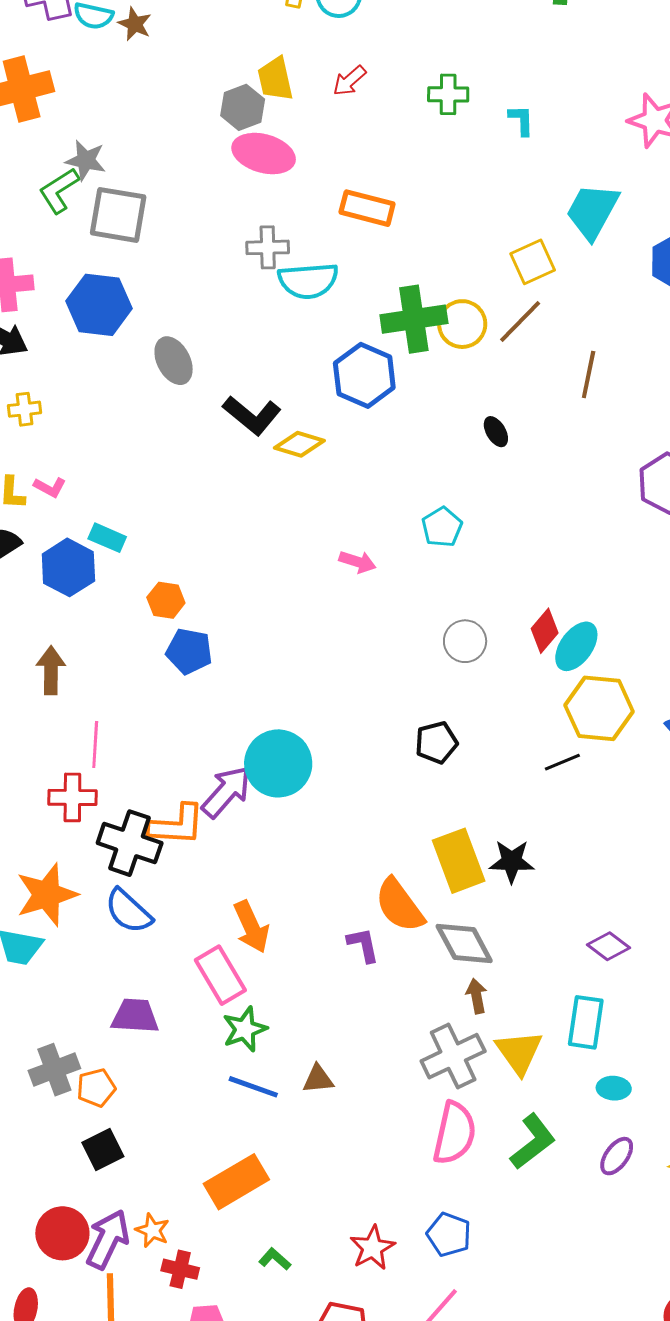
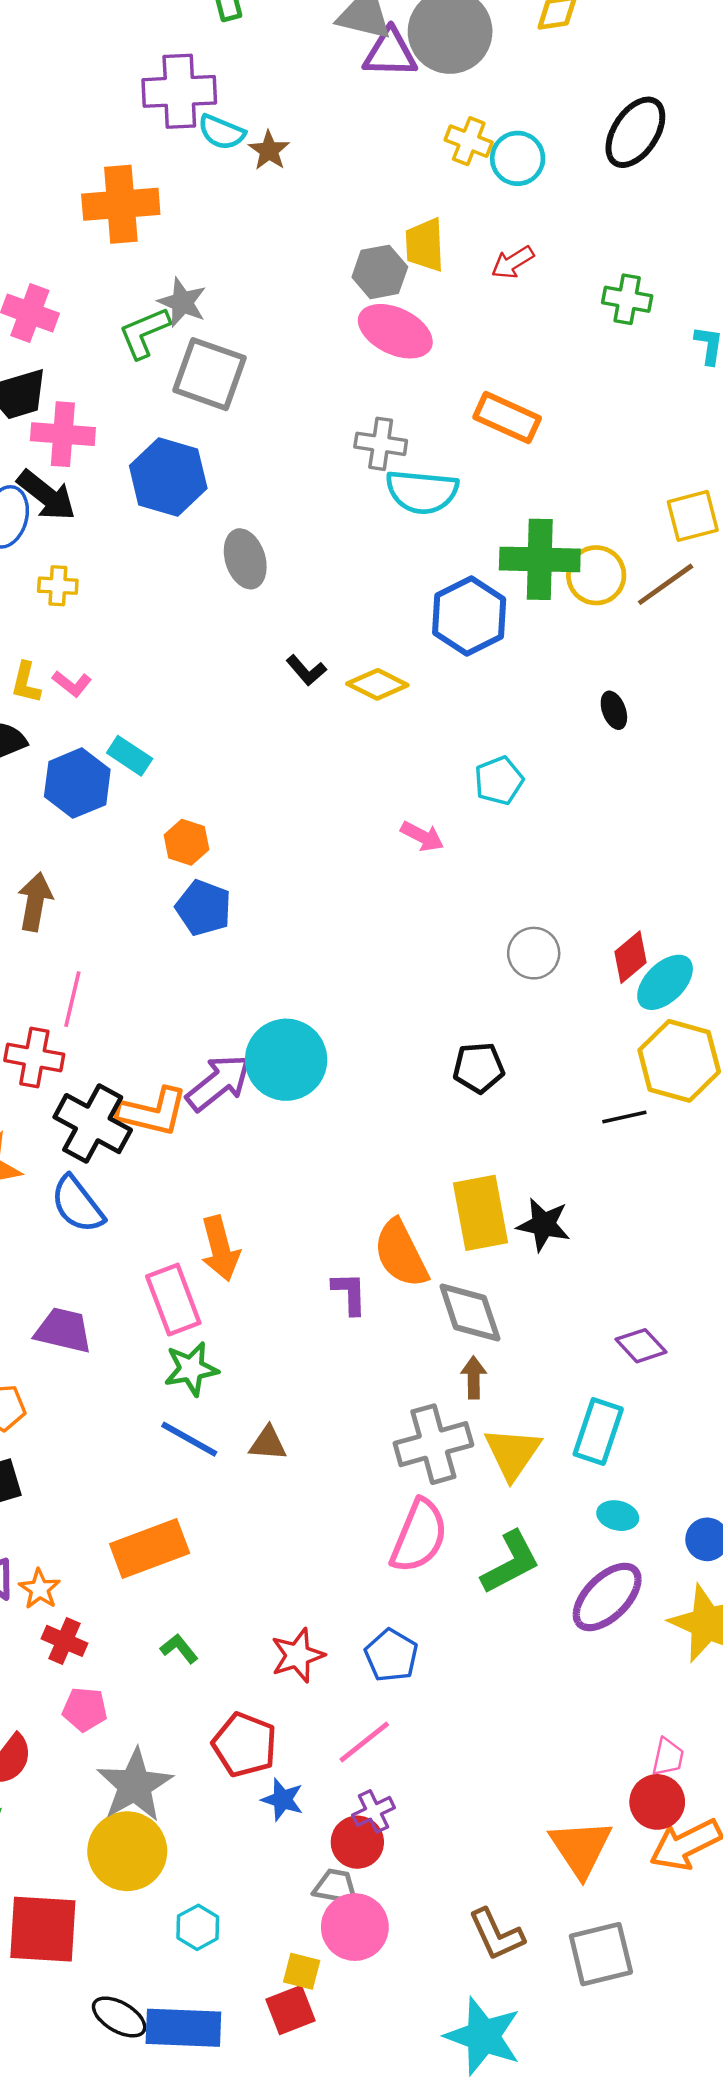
black L-shape: (252, 415) -> (306, 670), moved, size x0.6
cyan pentagon: (442, 527) -> (499, 781), moved
purple ellipse: (617, 1156) -> (607, 1597), size x1.6

